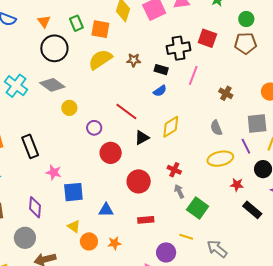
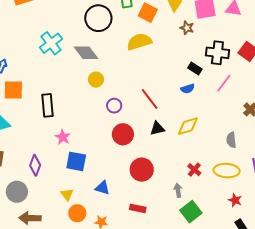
brown star: (134, 60) -> (187, 28), moved
red cross: (174, 170) -> (194, 170), moved

